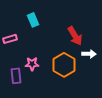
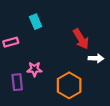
orange hexagon: (64, 65) -> (69, 85), moved

